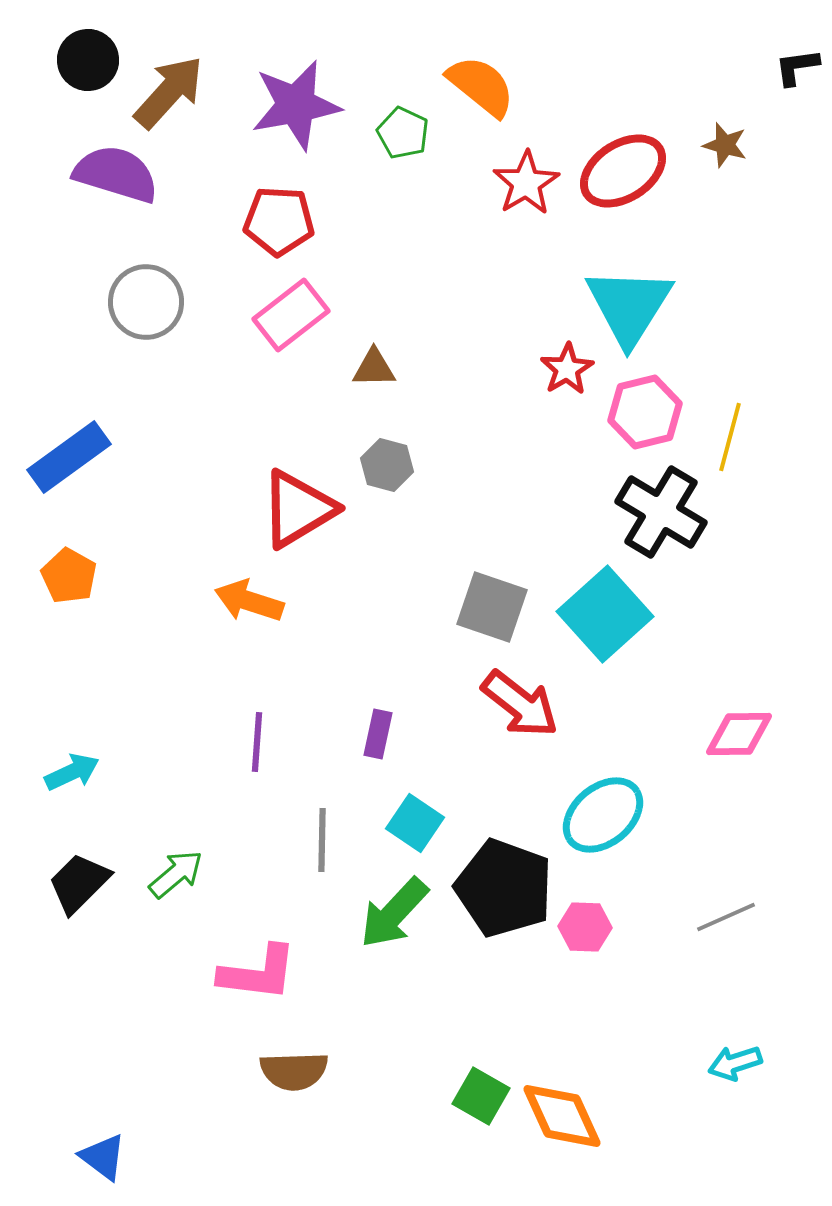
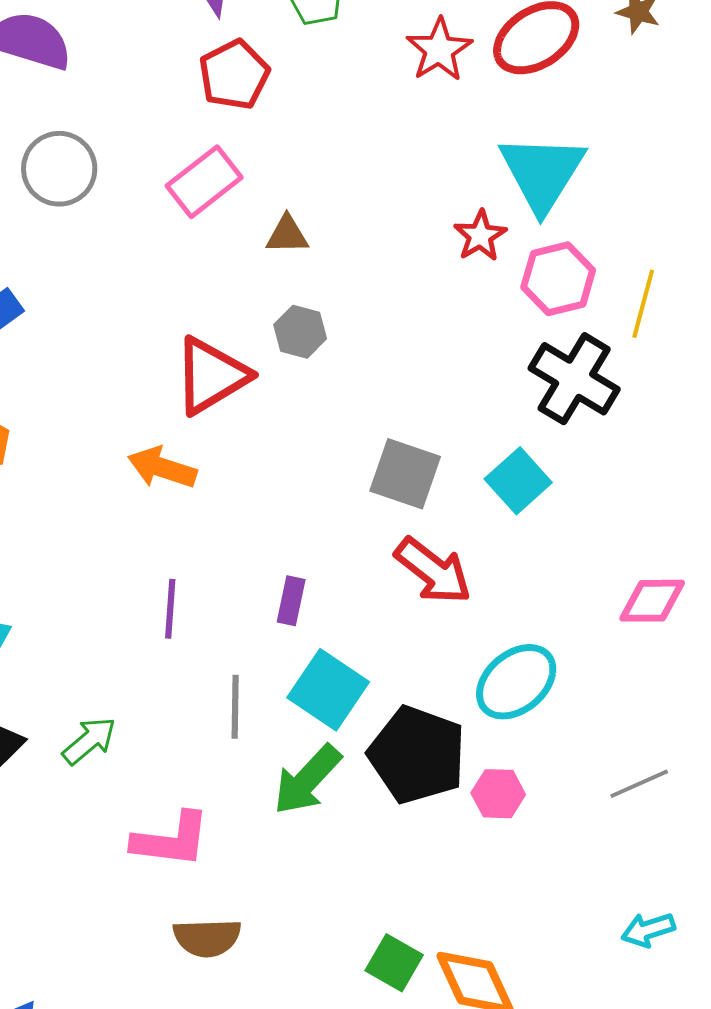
red pentagon: (279, 221) -> (234, 75), moved, turned -30
cyan square: (605, 614) -> (518, 481), size x0.7
cyan square: (415, 823) -> (328, 690), size x1.4

